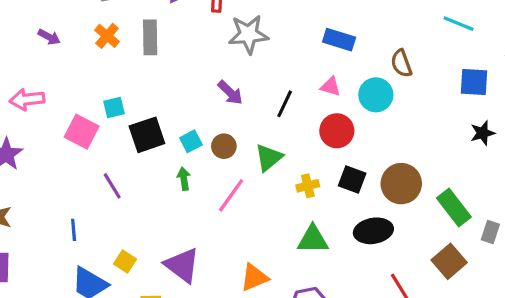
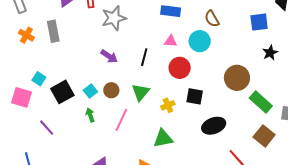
cyan square: (114, 108) -> (39, 79), turned -32
brown circle: (401, 184) -> (237, 78), moved
green triangle: (313, 240) -> (163, 138), moved

